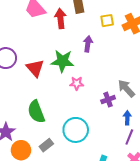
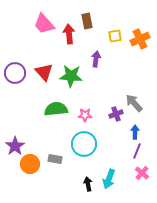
red triangle: (35, 68) -> (44, 72), moved
pink star: (77, 83) -> (85, 115), moved
green semicircle: (36, 112) -> (56, 109), moved, turned 105
gray rectangle: (46, 145) -> (55, 159), turned 48

